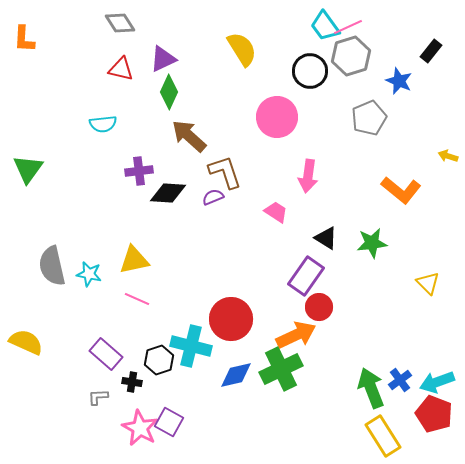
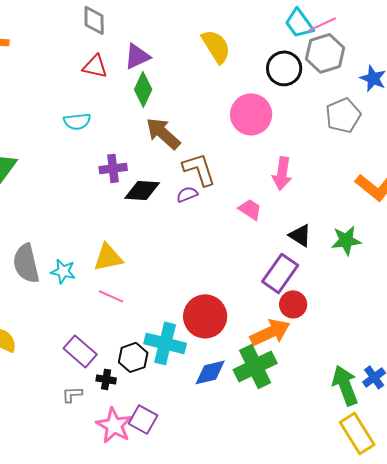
gray diamond: (120, 23) -> (94, 20), turned 32

